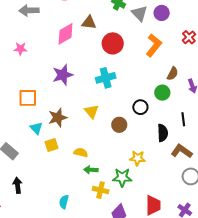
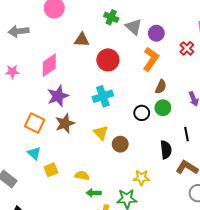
purple circle: (162, 13) -> (156, 33), moved
pink diamond: (65, 34) -> (49, 65), moved
brown semicircle: (173, 74) -> (161, 87), moved
orange square: (28, 98) -> (35, 123), moved, turned 30
black circle: (140, 107) -> (142, 113), moved
yellow triangle: (92, 111) -> (101, 133), moved
brown star: (58, 118) -> (65, 123), moved

